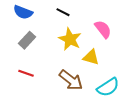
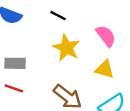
gray rectangle: (27, 40) -> (15, 63), moved, turned 48
yellow triangle: (91, 57) -> (105, 69), moved

